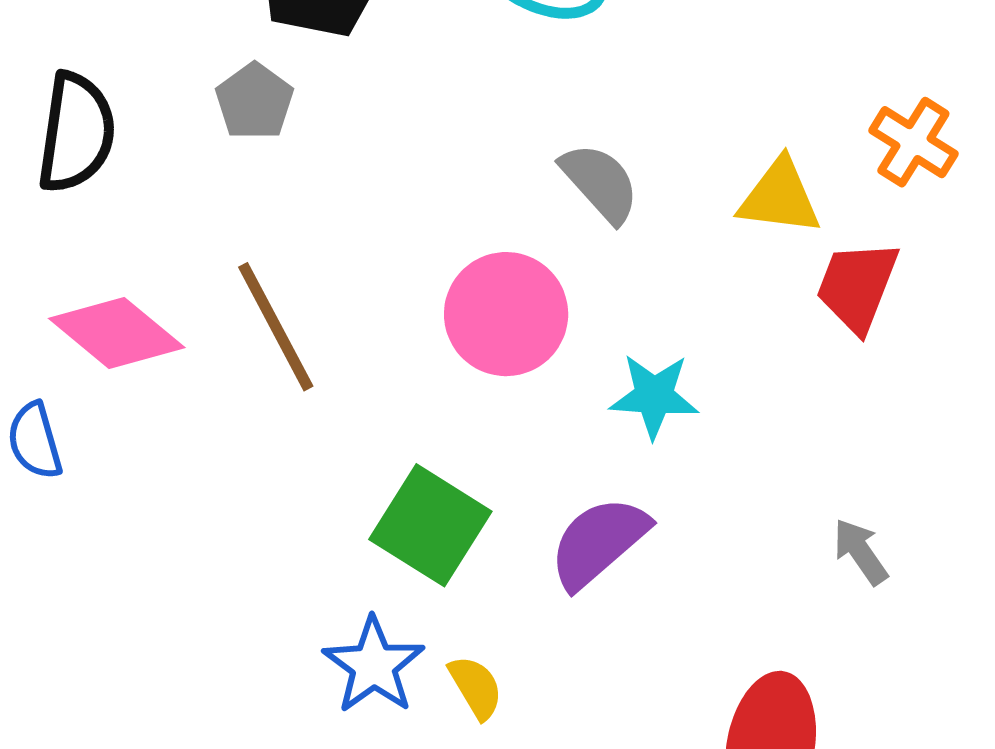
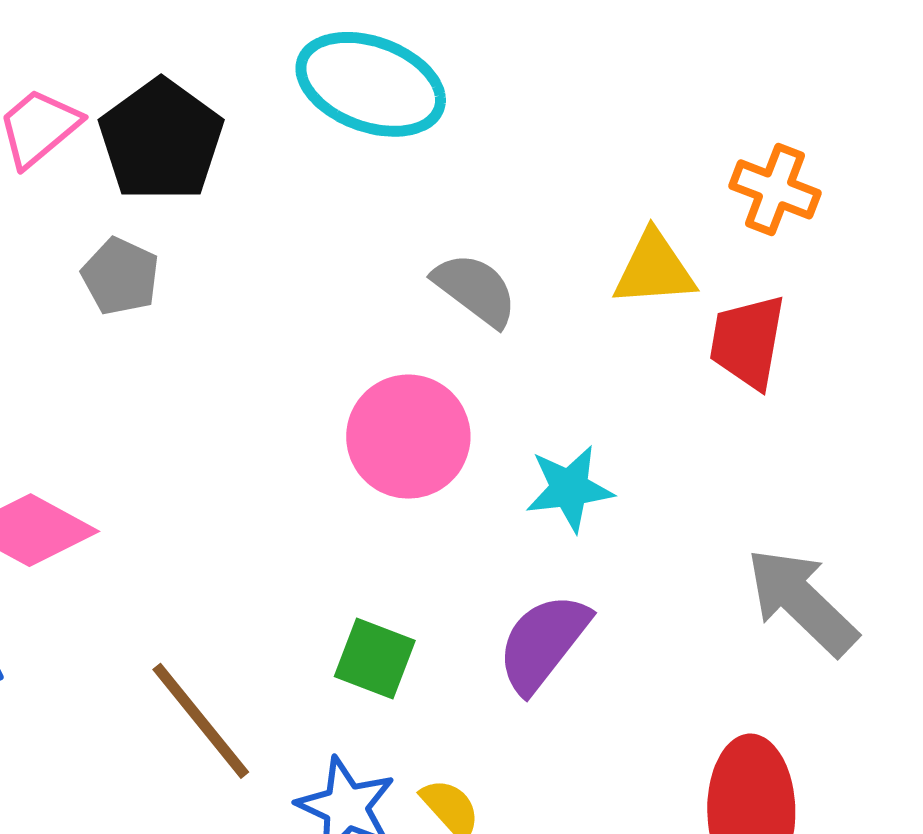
brown line: (276, 327) -> (201, 721), moved
green square: (430, 525) -> (375, 658), size x0.7
gray arrow: (860, 552) -> (802, 602), size x1.8

